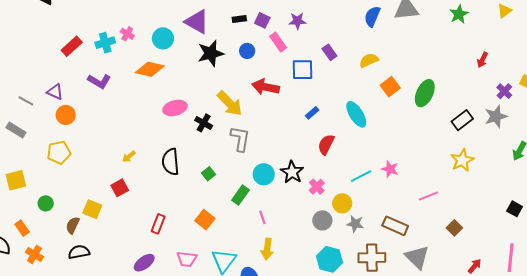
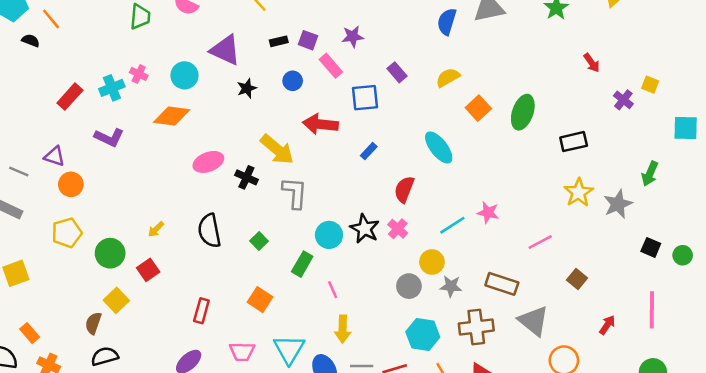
black star: (211, 53) -> (247, 88), size x0.6
red arrow: (482, 60) -> (592, 63), turned -56
blue rectangle: (312, 113) -> (369, 151), moved
gray star: (496, 116) -> (618, 204), moved
black rectangle: (462, 120) -> (574, 142), turned 30
pink cross: (317, 187) -> (398, 229), moved
green circle: (46, 203) -> (110, 253), moved, size x1.5
yellow square: (92, 209) -> (116, 300), turned 30

